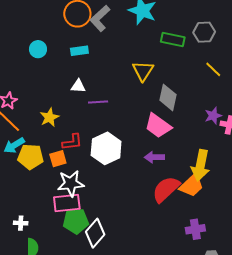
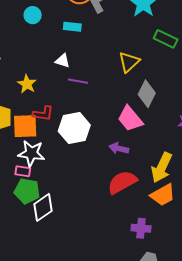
yellow star: (49, 117) -> (27, 84), turned -30
orange square: (58, 159) -> (25, 126), size x1.5
orange trapezoid: (192, 185) -> (163, 195), moved
pink rectangle: (67, 203) -> (23, 171), size x0.6

